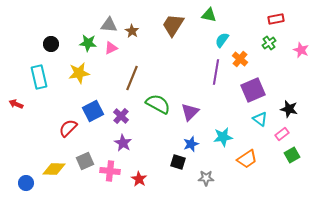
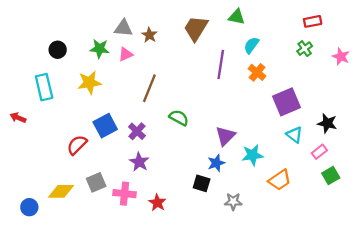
orange cross: (240, 59) -> (257, 72), moved
purple line: (216, 72) -> (221, 64), moved
green semicircle: (158, 104) -> (179, 118), size x0.7
purple triangle: (190, 112) -> (225, 136), moved

